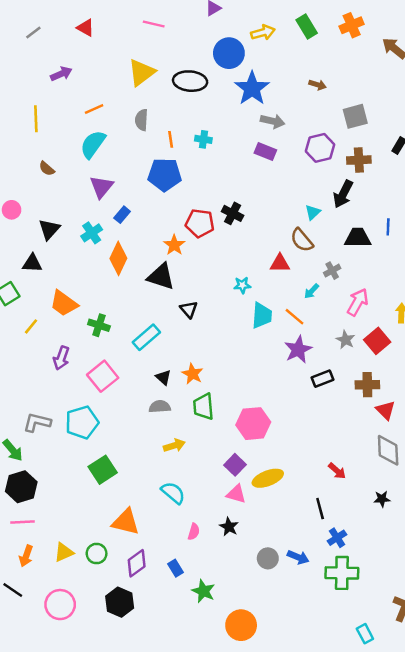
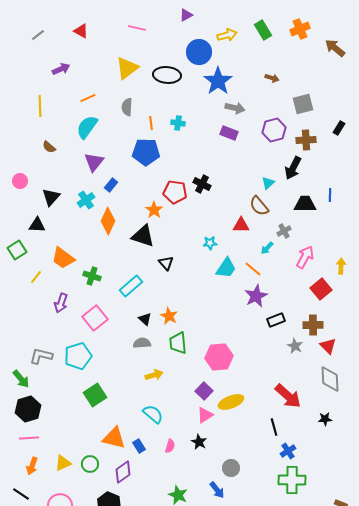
cyan trapezoid: (262, 315) -> (226, 268), turned 30
gray star: (346, 340) -> (295, 346), moved
red arrow: (337, 471) -> (288, 396), size x1.8
pink triangle: (236, 494) -> (205, 415), turned -48
blue arrow: (298, 557) -> (217, 490), moved, turned 30
blue rectangle: (175, 568) -> (139, 446), moved

